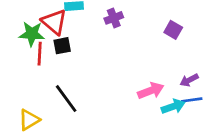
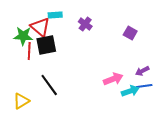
purple cross: (114, 18) -> (85, 24), turned -32
black square: (62, 46) -> (46, 45), size x1.5

